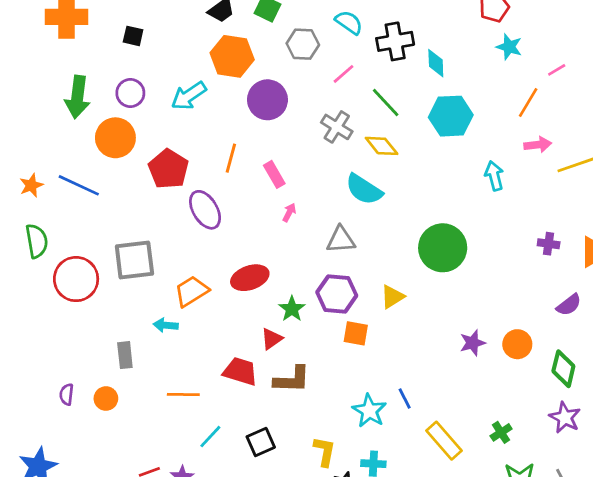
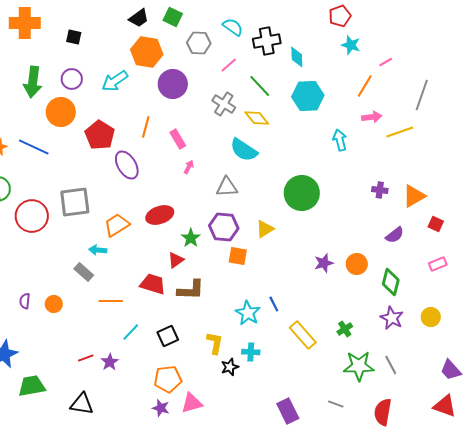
gray rectangle: (125, 355) -> (84, 272), moved, turned -42

